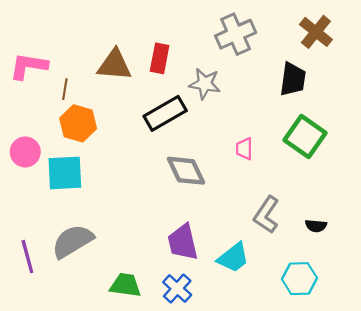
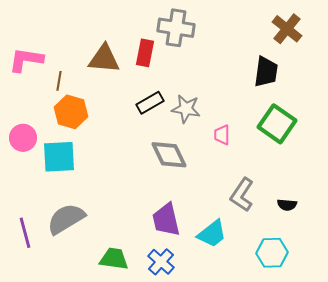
gray cross: (236, 34) -> (176, 28), moved, turned 33
gray star: (205, 84) -> (186, 109), moved
black rectangle: (165, 113) -> (150, 103), size x0.7

